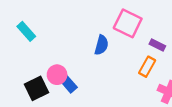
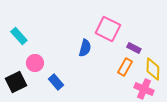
pink circle: (57, 75) -> (35, 63), moved
black square: (36, 88) -> (16, 82), moved

